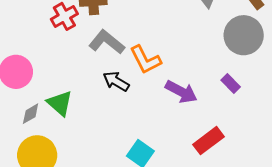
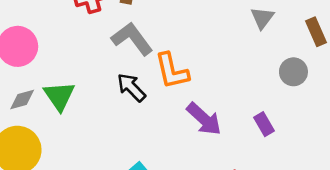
gray circle: (244, 35) -> (293, 72), size x0.6

